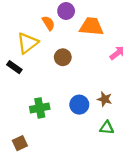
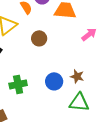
green triangle: (107, 128) -> (79, 102), size x1.5

